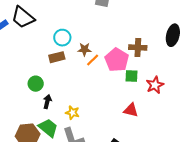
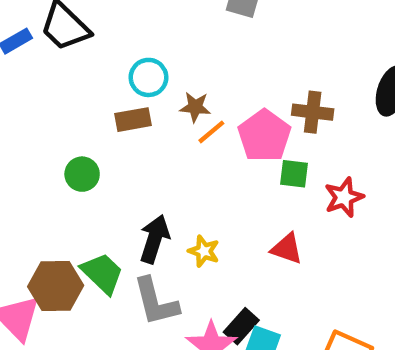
black arrow: (47, 102) -> (154, 239), moved, size x1.5
yellow star: (72, 113) -> (204, 251), moved

